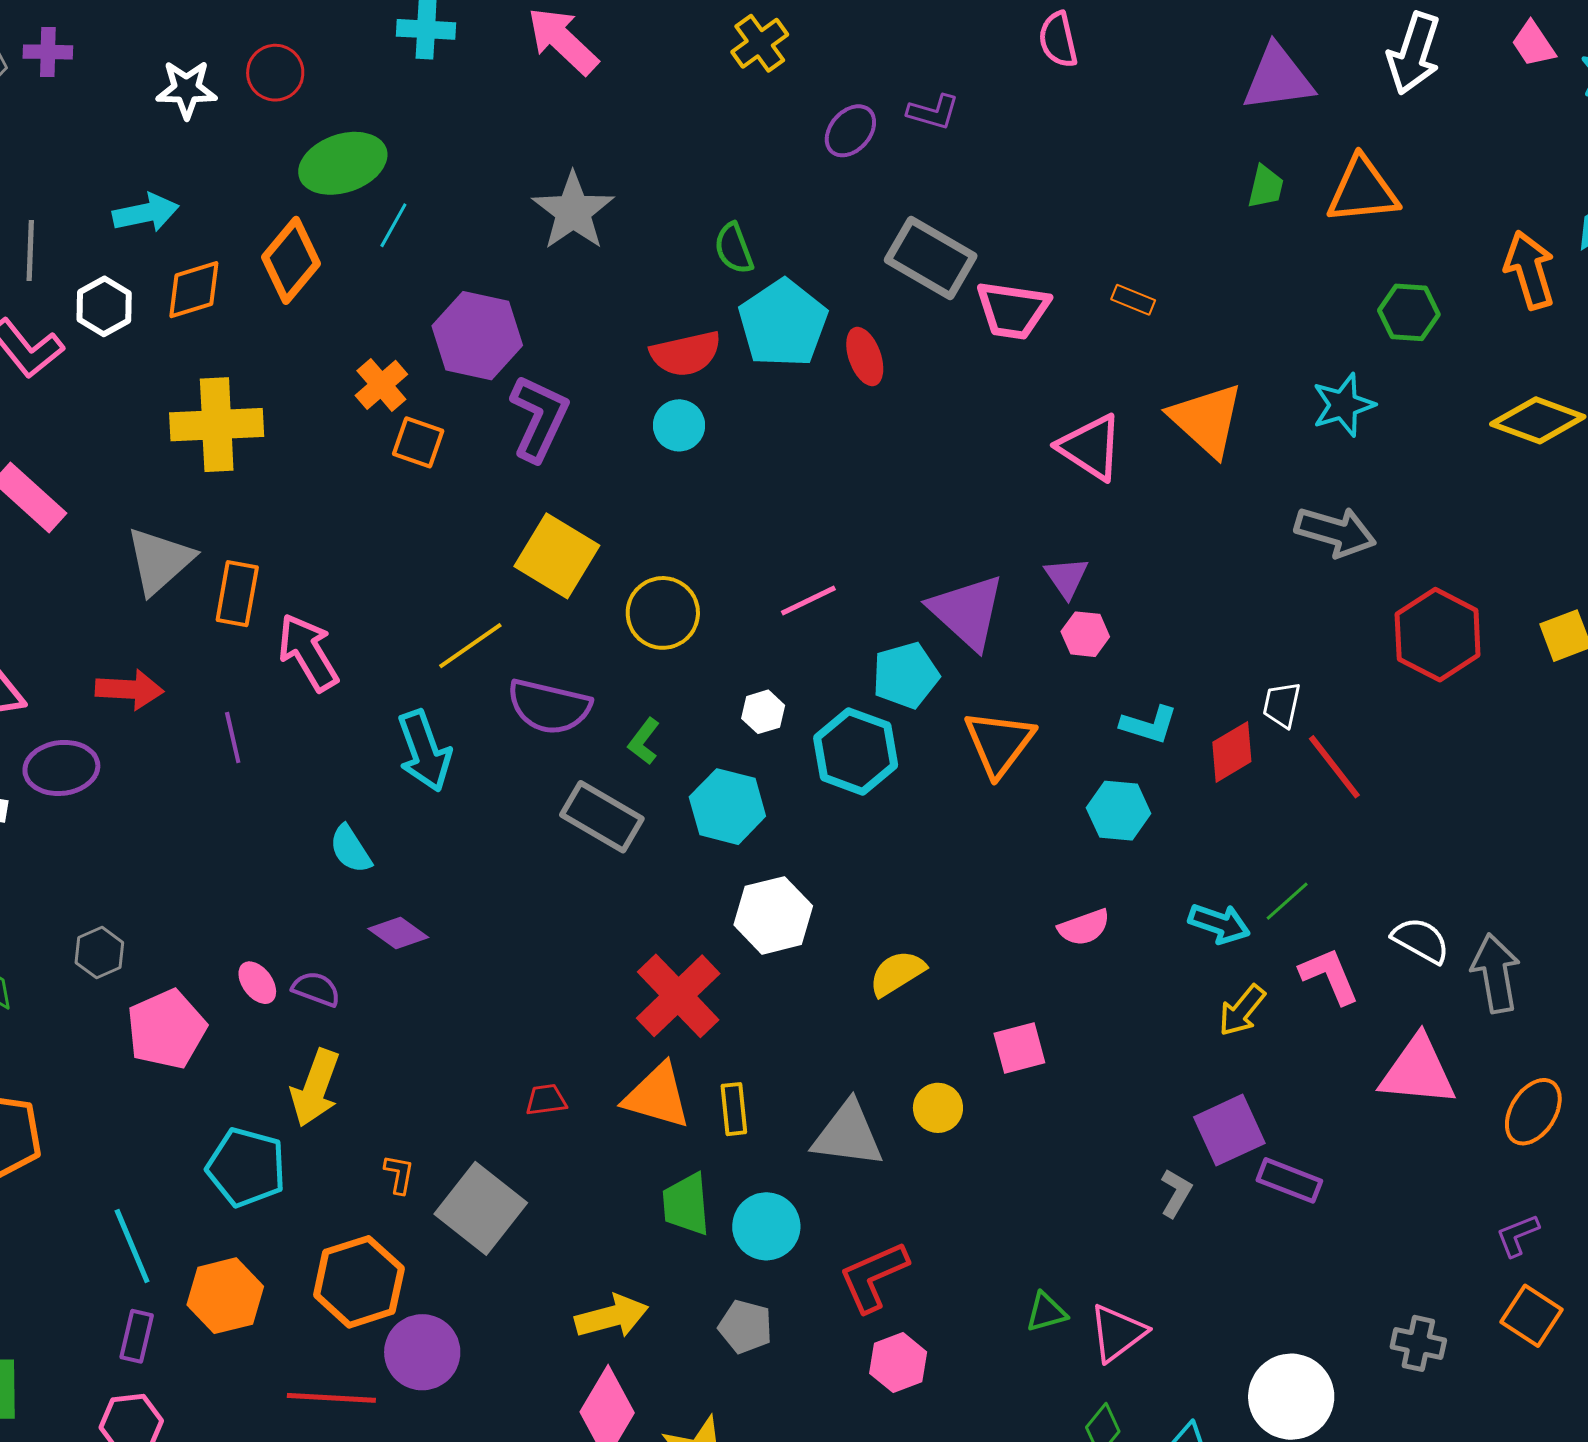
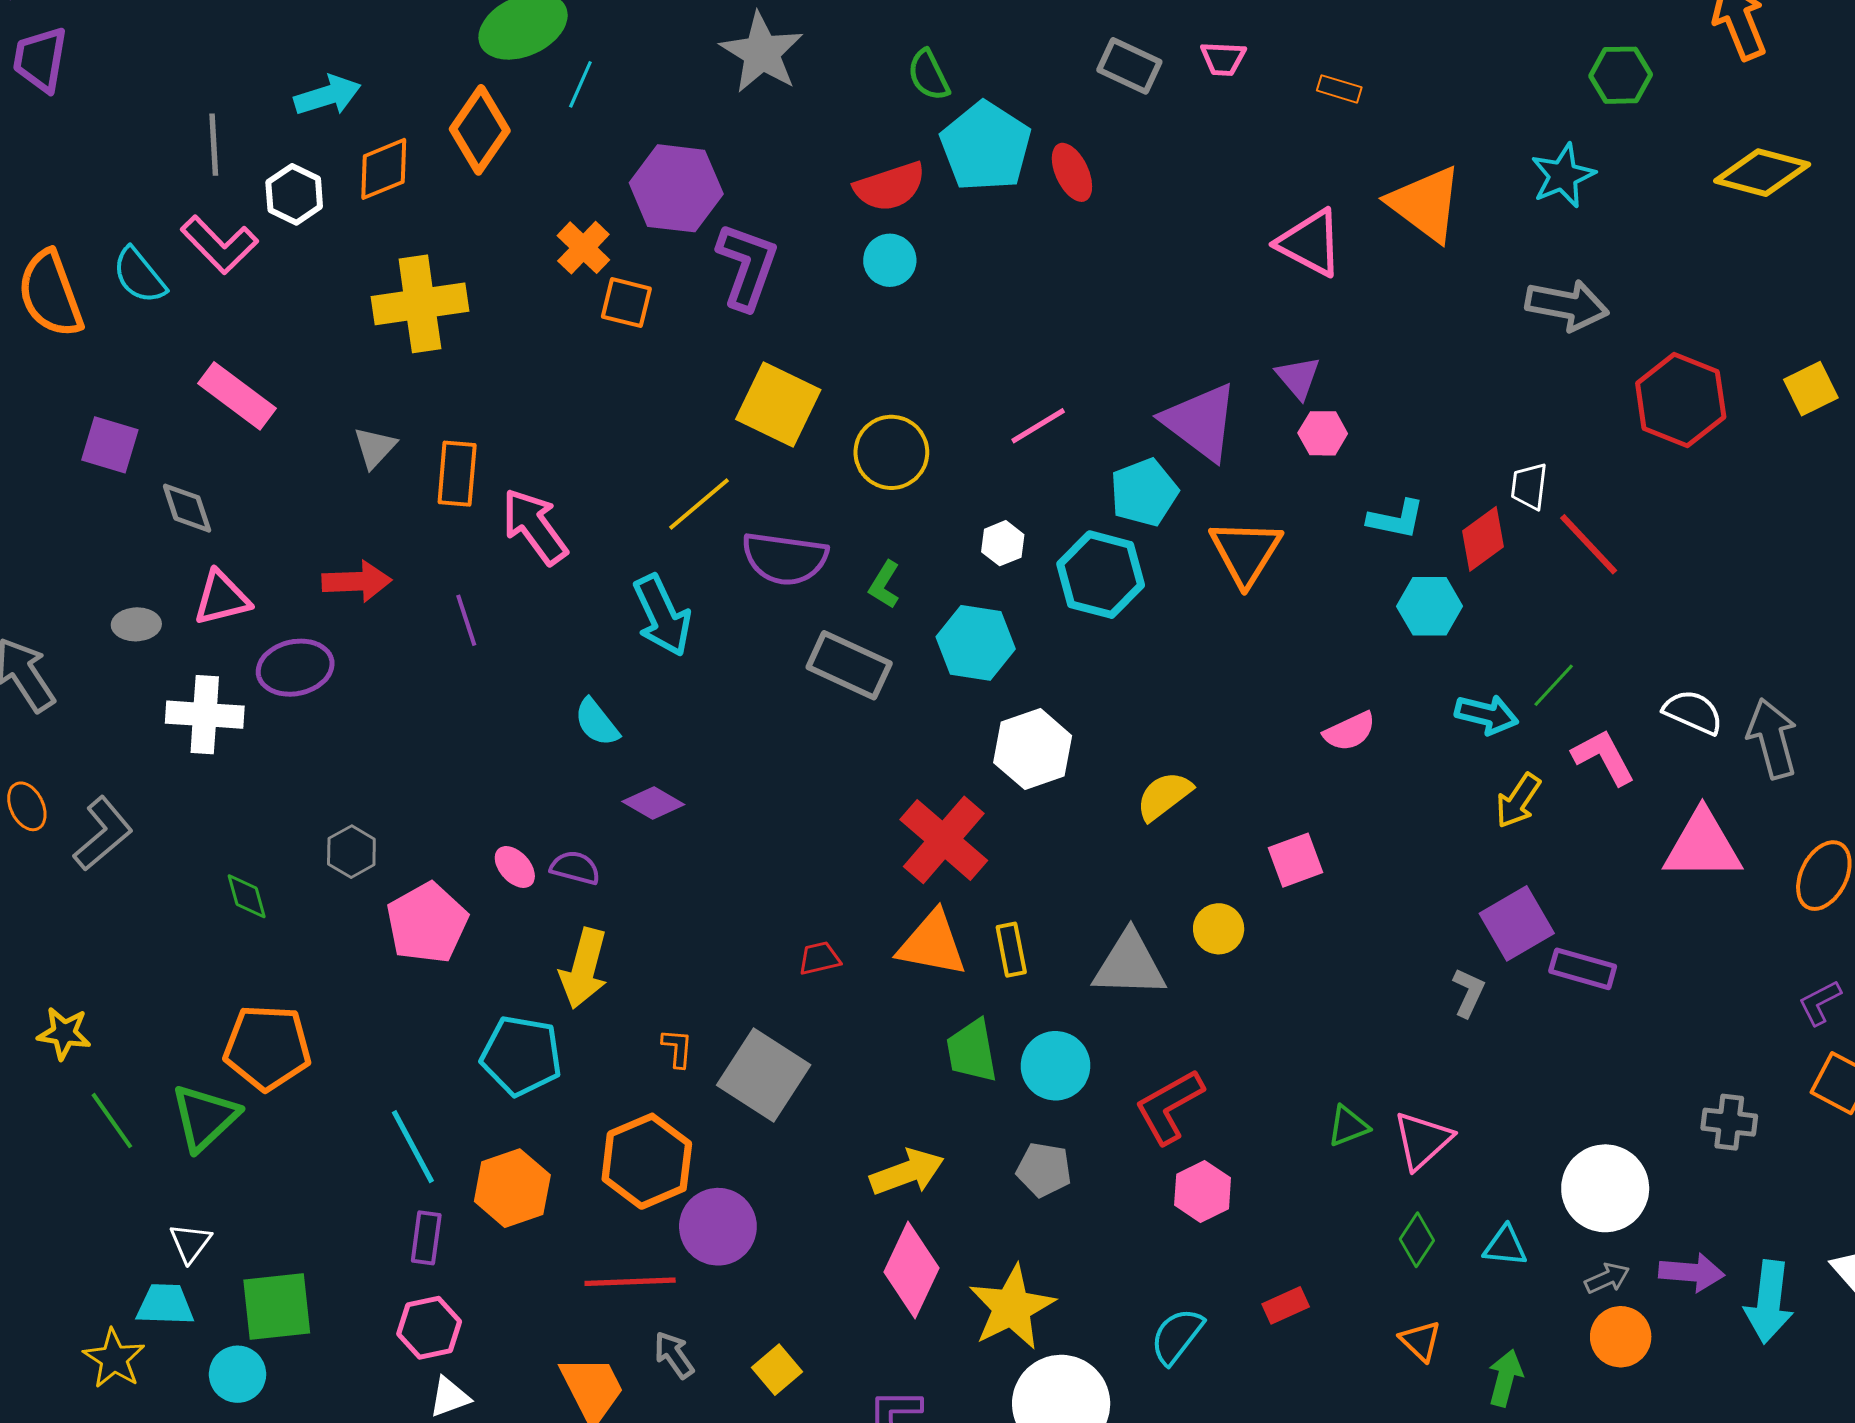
gray rectangle: (931, 258) -> (1129, 66), size x0.7
pink trapezoid: (1013, 310) -> (1223, 59), moved, size x0.6
gray triangle: (159, 561) -> (375, 447), size x0.6
cyan hexagon: (1119, 811) -> (1430, 606), moved

